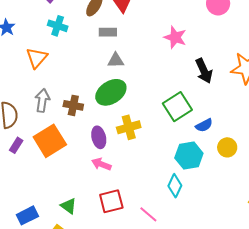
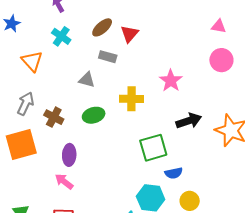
orange triangle: (37, 58) -> (32, 61), turned -40
gray triangle: (116, 60) -> (87, 80), moved
black arrow: (204, 71) -> (189, 121), turned -100
green ellipse: (111, 92) -> (94, 115), size x0.7
yellow cross: (129, 127) -> (132, 99), moved

